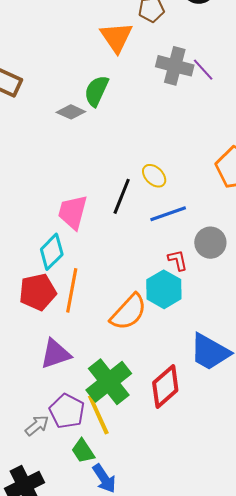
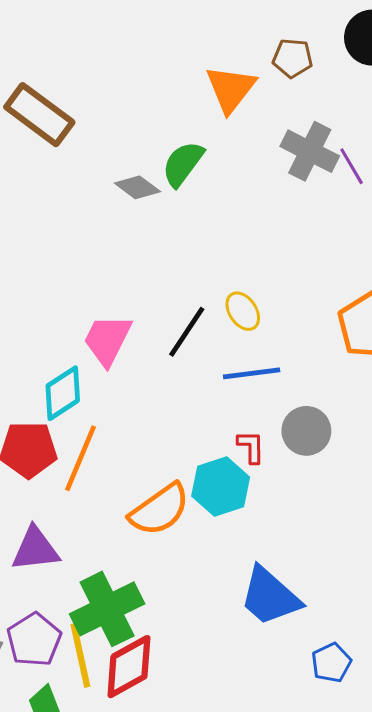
red diamond: (165, 386) -> (129, 667), moved

